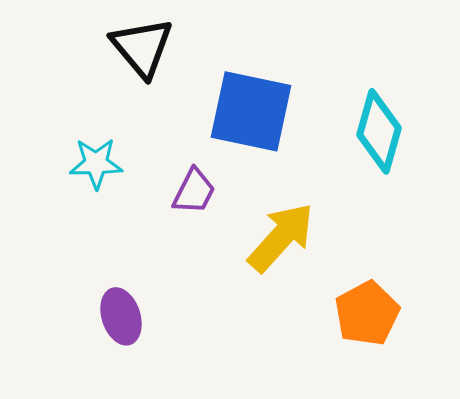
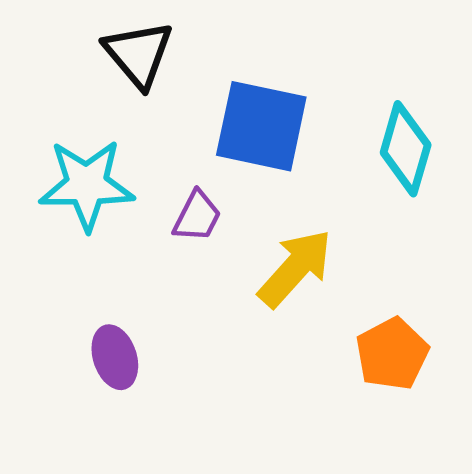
cyan star: (96, 163) -> (87, 185), size x1.6

